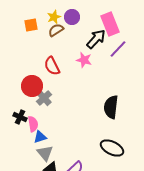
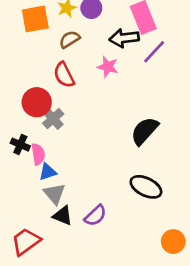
orange square: (31, 25) -> (35, 19), size x1.5
brown semicircle: (56, 30) -> (69, 39), moved
black arrow: (96, 39) -> (124, 38), turned -140
black semicircle: (111, 107) -> (145, 131), turned 35

